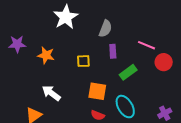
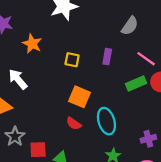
gray semicircle: (105, 29) -> (130, 26), moved
green rectangle: (128, 72) -> (136, 83), moved
white arrow: (51, 93) -> (18, 79), moved

